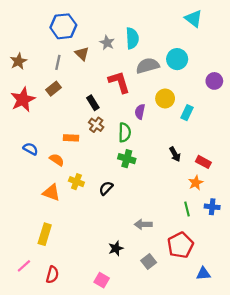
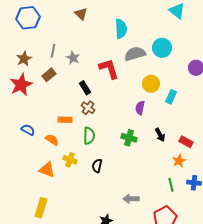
blue hexagon: (63, 26) -> (28, 18), moved
gray star: (107, 43) -> (73, 58), moved
brown triangle: (82, 54) -> (81, 14), moved
brown star: (18, 61) -> (24, 59), moved
purple semicircle: (140, 112) -> (140, 108), moved
green semicircle: (125, 132) -> (89, 136), moved
green cross: (127, 159) -> (129, 138), moved
black semicircle: (106, 188) -> (97, 166), turned -32

